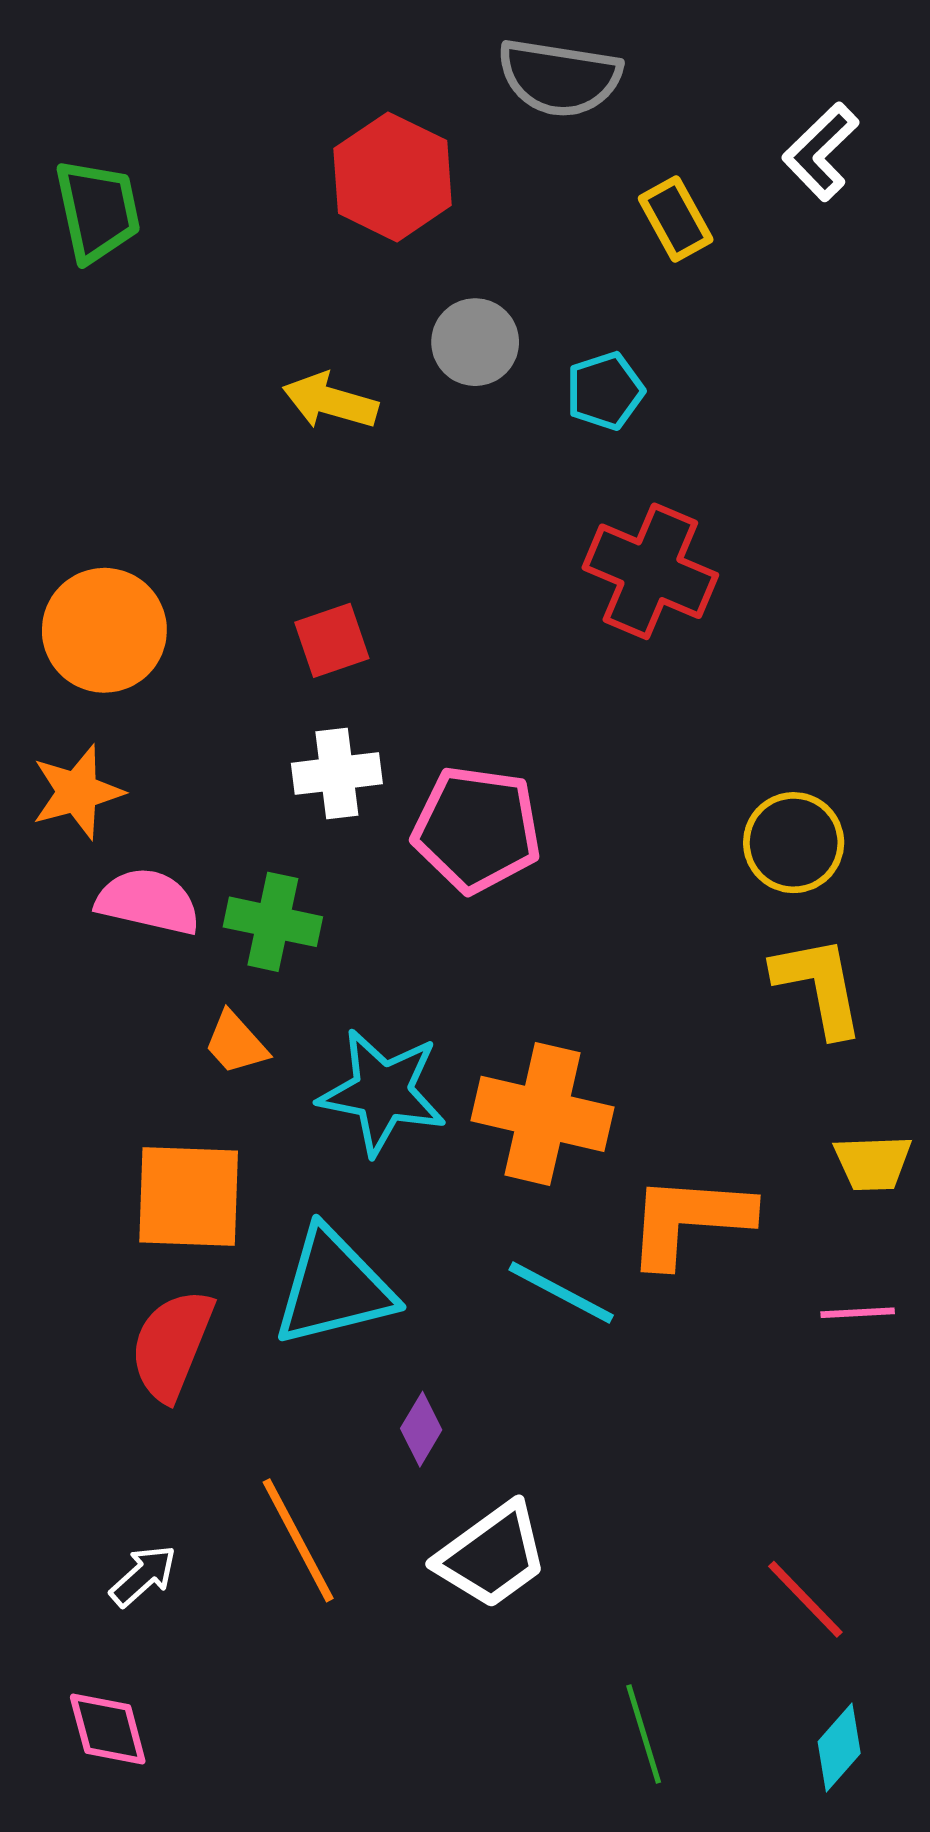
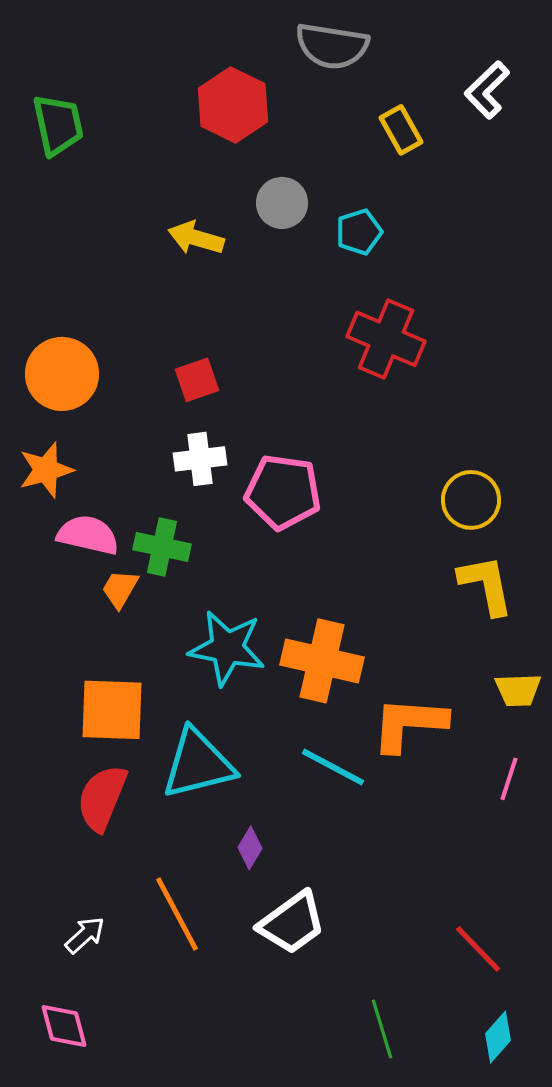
orange trapezoid: (236, 1043) -> (120, 589), moved, turned 72
pink line: (858, 1313) -> (509, 779), turned -69

